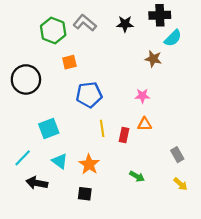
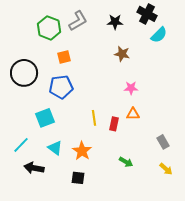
black cross: (160, 15) -> (147, 14), turned 30
gray L-shape: (85, 23) -> (78, 21), turned 110
brown star: (153, 59) -> (122, 54), moved
blue pentagon: (89, 95) -> (61, 87), moved

